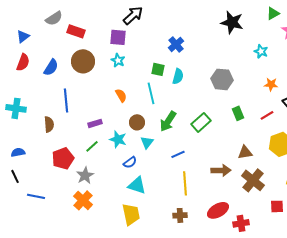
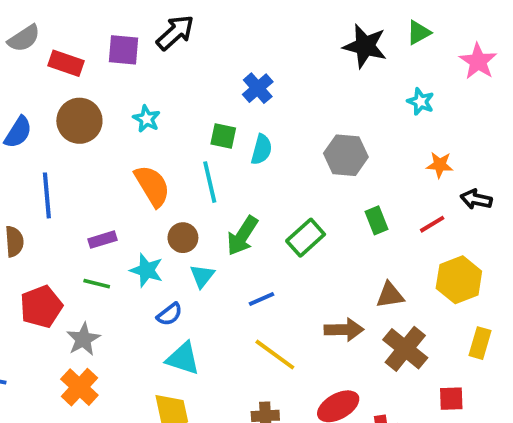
green triangle: (273, 13) -> (419, 33), moved
purple square: (118, 37) -> (124, 50), moved
orange semicircle: (121, 95) -> (152, 186), size x1.6
green line: (92, 146) -> (97, 284), turned 56
yellow line: (185, 183) -> (275, 355), turned -50

